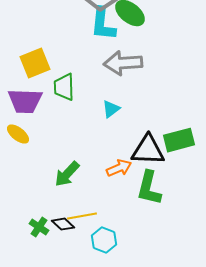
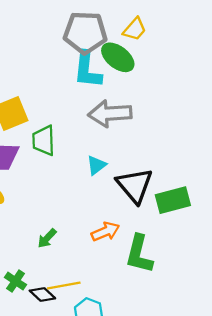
black triangle: (148, 150) -> (135, 185), moved, turned 48
green arrow: (67, 174) -> (47, 238), size x0.7
green cross: (39, 227) -> (15, 281), moved

